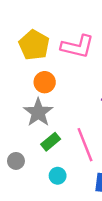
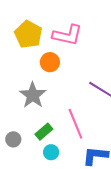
orange circle: (45, 82) -> (50, 62), moved
green rectangle: (51, 142) -> (44, 132), moved

